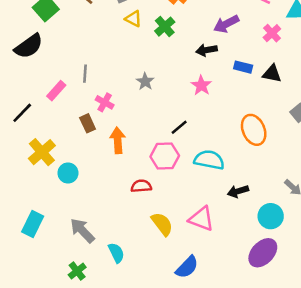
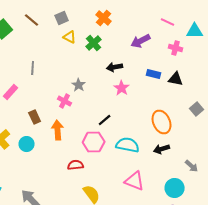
pink cross: (272, 33) -> (176, 48), turned -32
black arrow: (207, 50) -> (115, 67), moved
gray line: (85, 74) -> (33, 68), moved
pink cross: (105, 102) -> (65, 101), moved
cyan circle: (68, 173) -> (27, 144), moved
black arrow: (238, 191) -> (162, 149), moved
pink triangle: (201, 219) -> (135, 181), moved

